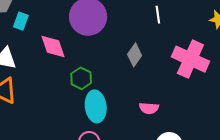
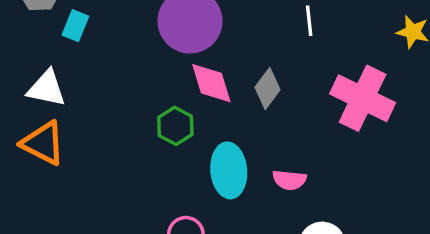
pink diamond: (53, 46) -> (211, 83), moved
cyan ellipse: (96, 106) -> (229, 170), moved

